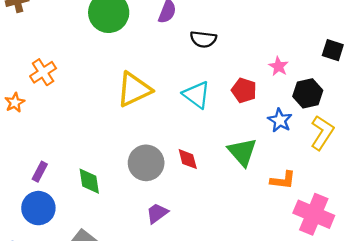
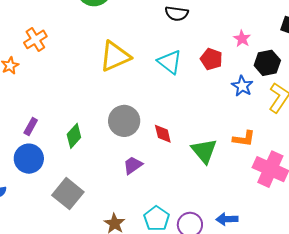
green triangle: (242, 152) -> (204, 151), moved
red diamond: (188, 159) -> (163, 134), moved
green diamond: (89, 181) -> (74, 136), turned 50

